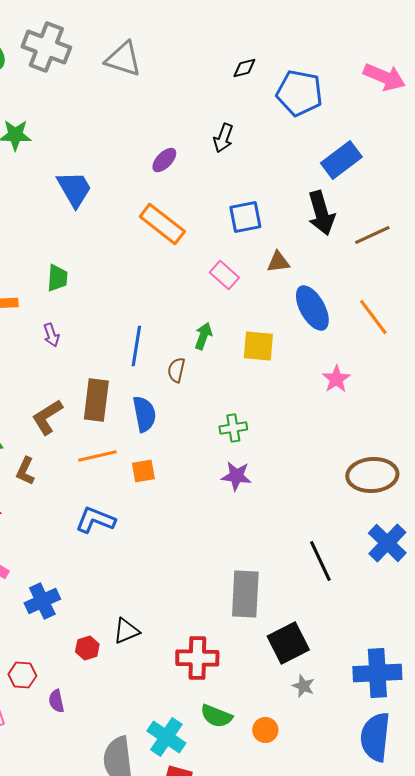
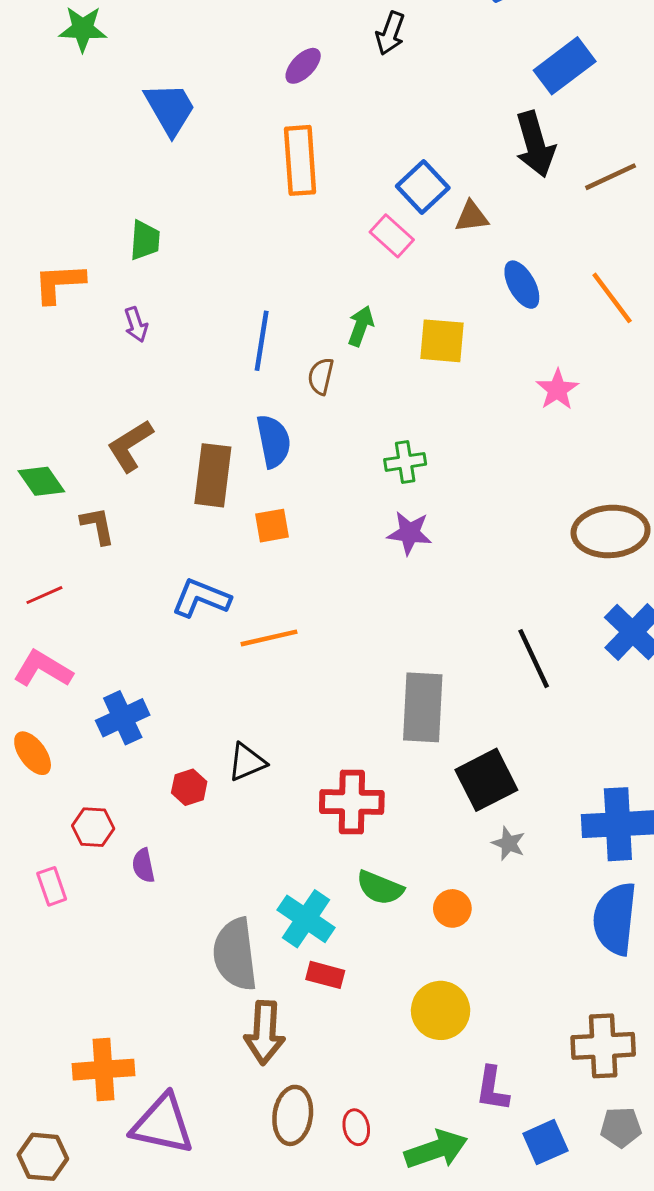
blue square: (245, 217) -> (423, 187), moved, turned -32
orange rectangle: (162, 224) -> (300, 160), turned 48
blue ellipse: (312, 308) -> (522, 285), size x0.7
brown rectangle: (96, 400) -> (213, 475), moved
orange line: (97, 456) -> (269, 638), moved
brown L-shape: (25, 471) -> (98, 526), turned 144

